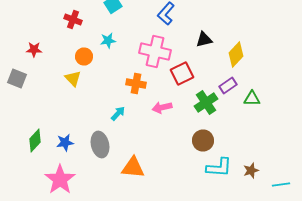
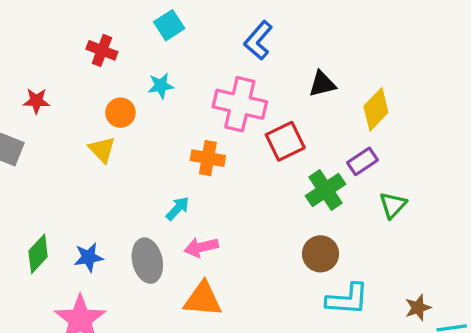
green triangle: (252, 98) -> (393, 205), moved, turned -48
pink arrow: (162, 108) -> (201, 247), moved
brown star: (251, 170) -> (418, 308), moved

